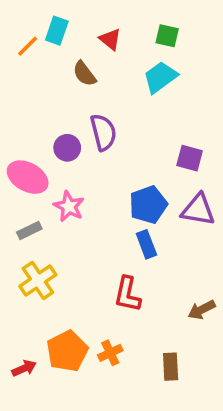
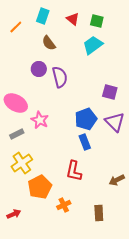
cyan rectangle: (57, 31) -> (43, 16), moved
red triangle: (110, 39) -> (73, 19), moved
purple circle: (67, 148) -> (39, 69), moved
purple triangle: (198, 210) -> (115, 122), turned 35
orange pentagon: (67, 351) -> (40, 187), moved

